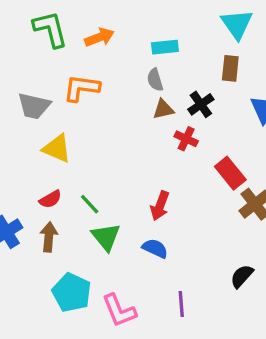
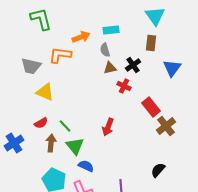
orange arrow: (99, 37) -> (81, 37), moved
brown arrow: (49, 237) -> (51, 143), moved
blue semicircle: (155, 248) -> (86, 166), moved

